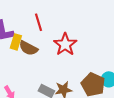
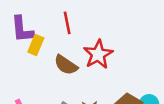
brown semicircle: (28, 48) -> (66, 65), moved

